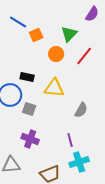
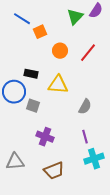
green triangle: (69, 34) -> (75, 17), moved
purple cross: (30, 139) -> (45, 137), moved
purple line: (70, 140) -> (85, 137), moved
cyan cross: (79, 162) -> (94, 159), moved

